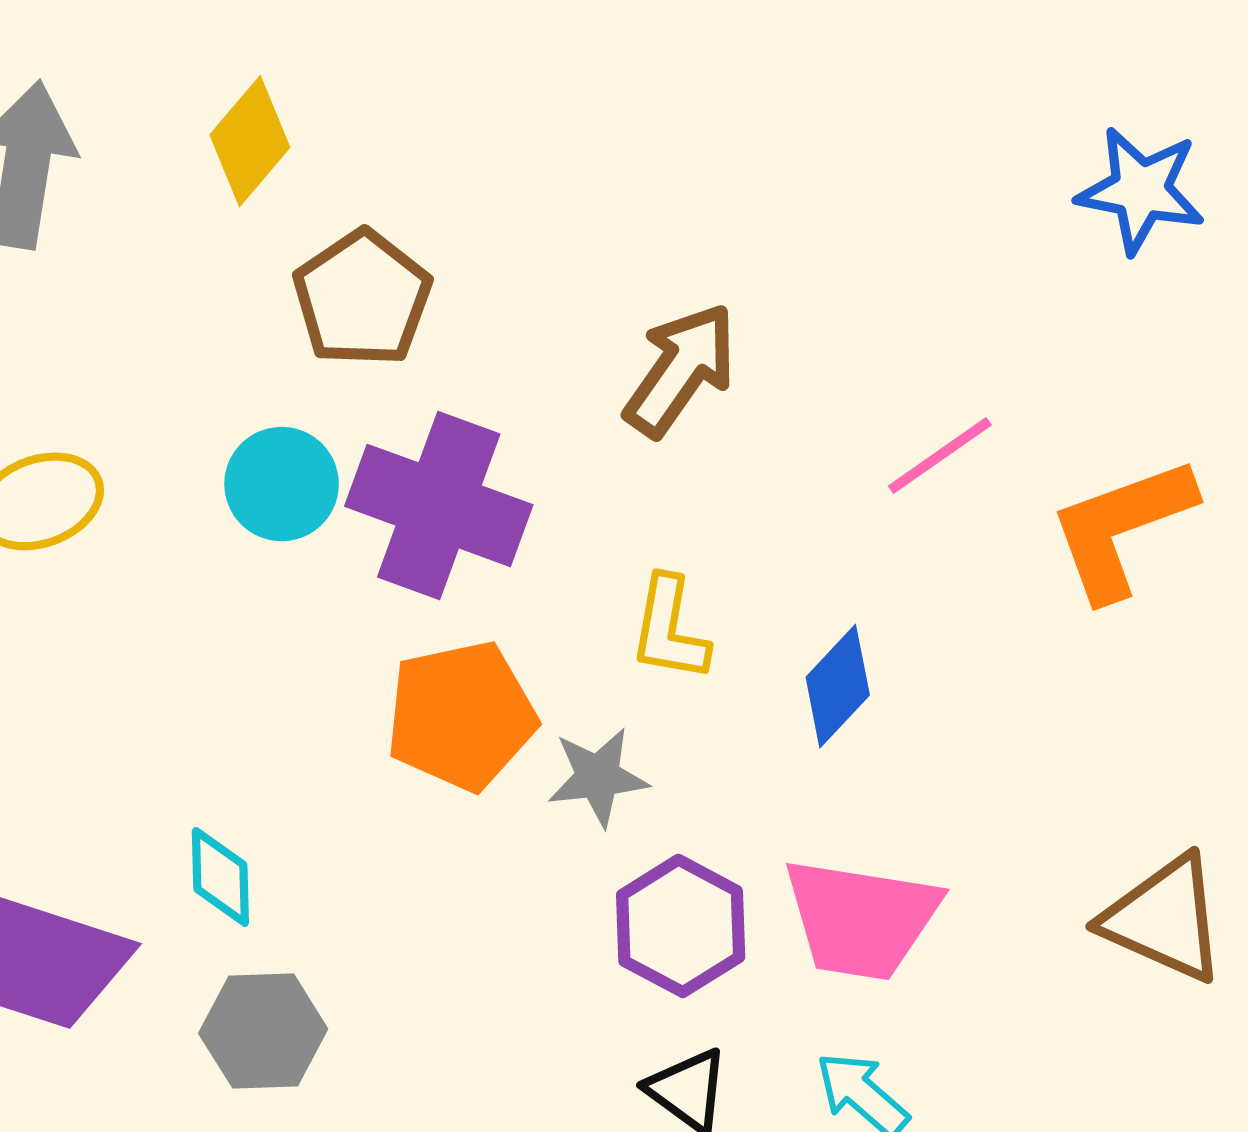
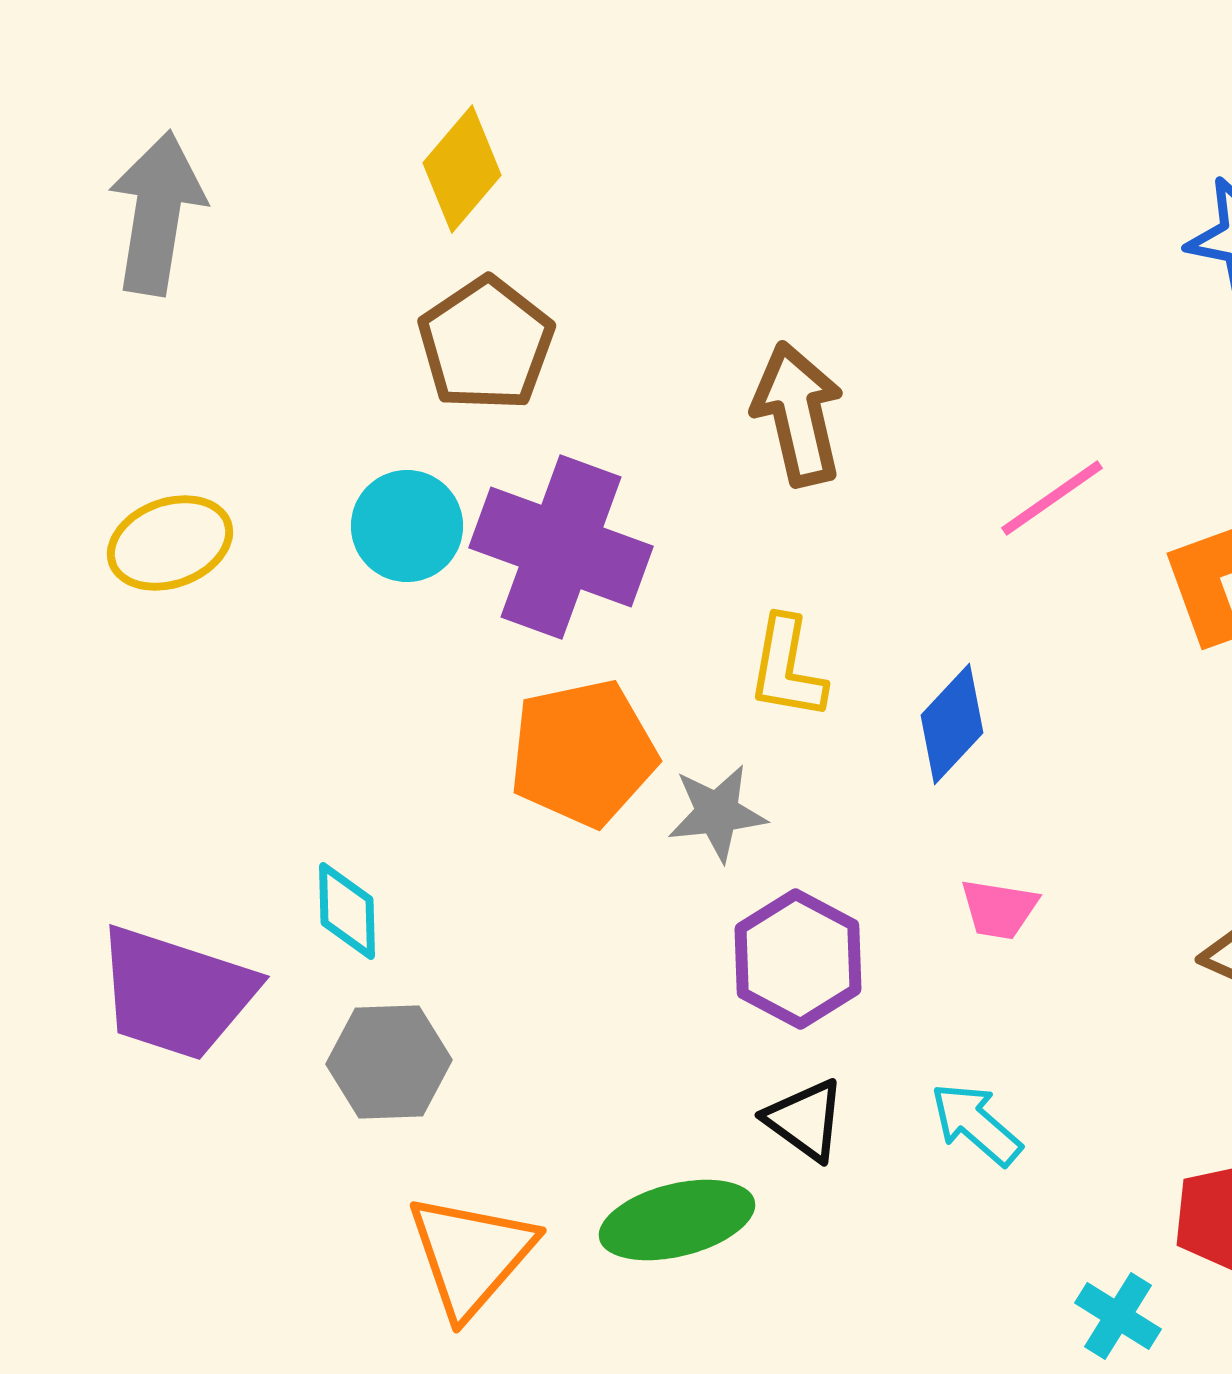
yellow diamond: (250, 141) -> (462, 169), moved
brown arrow: (681, 370) -> (798, 414), turned -48
pink trapezoid: (861, 919) -> (999, 909), moved, size x0.5

